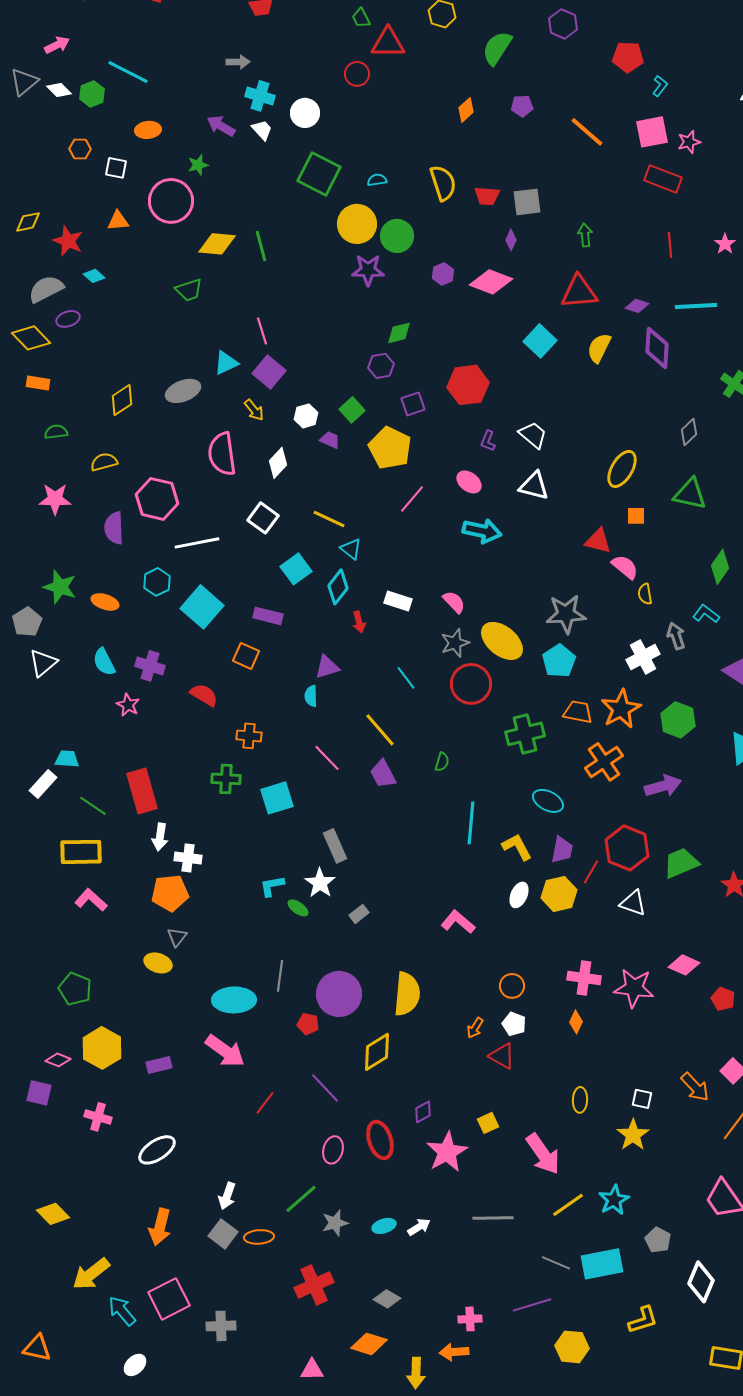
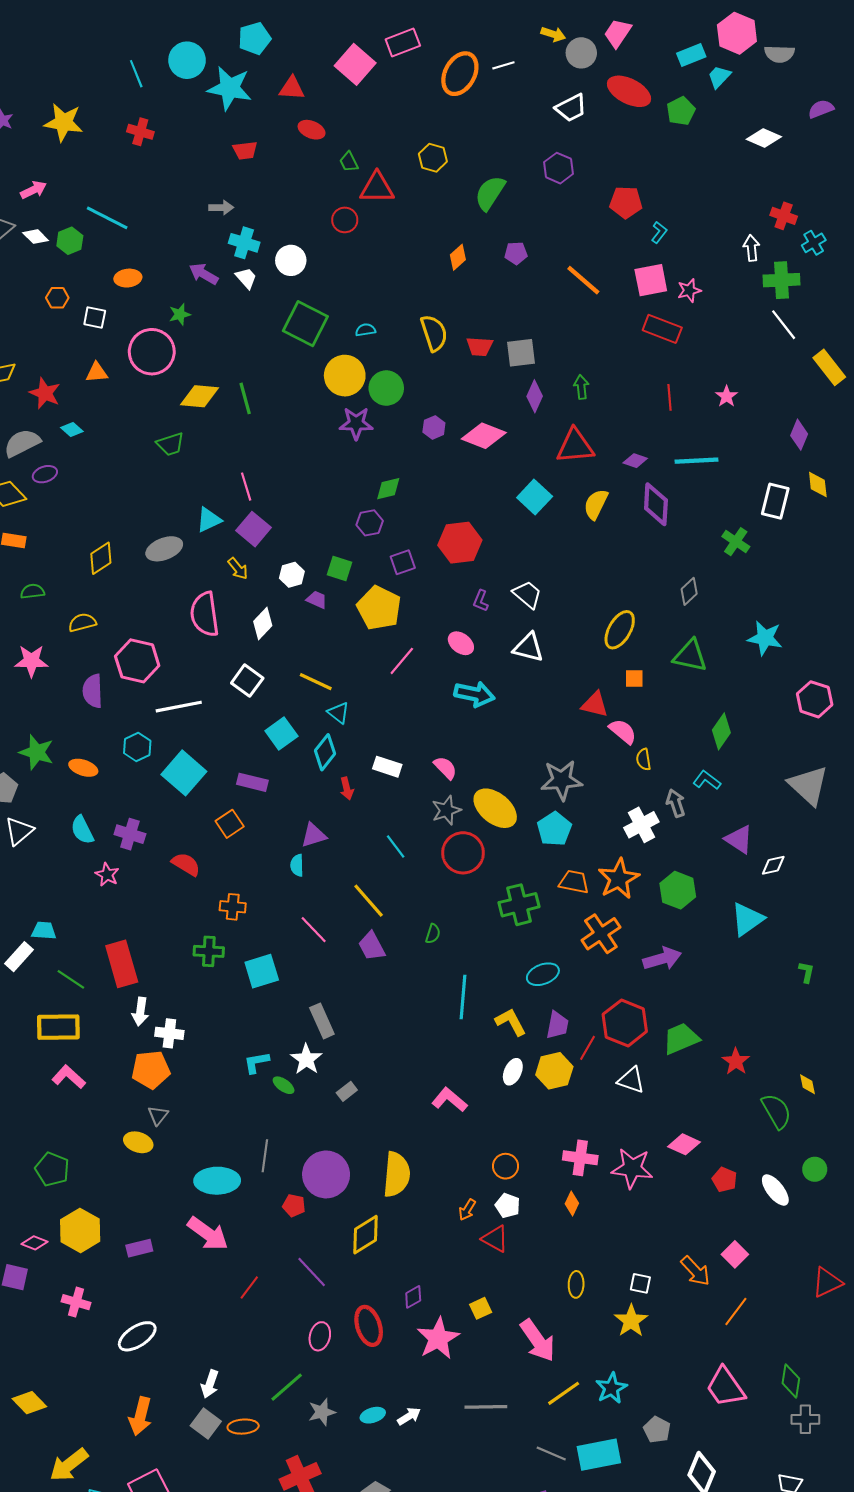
purple diamond: (511, 240) -> (535, 396), moved, size x1.4
green square: (352, 410) -> (340, 569), turned -30
orange square: (246, 656) -> (230, 824), turned 32
cyan ellipse: (548, 801) -> (543, 974), turned -48

